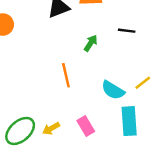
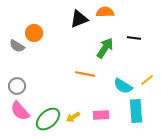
green arrow: (91, 43) -> (105, 48), size x1.5
orange line: (66, 75) -> (85, 74), turned -66
pink rectangle: (86, 126) -> (101, 115), turned -63

